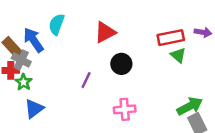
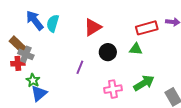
blue arrow: (34, 40) -> (35, 20), moved
green triangle: (178, 55) -> (136, 49), moved, turned -32
green star: (24, 82) -> (33, 80), moved
green arrow: (190, 106) -> (144, 83), moved

